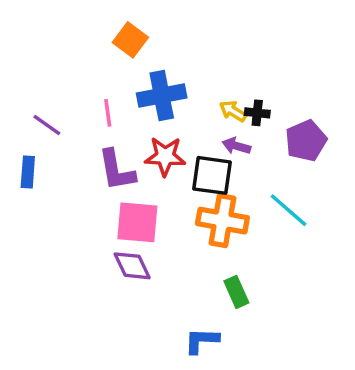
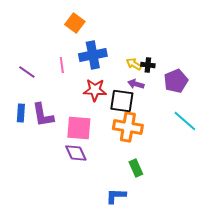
purple L-shape: (116, 170) -> (43, 115), moved
blue rectangle: (28, 172) -> (21, 113), moved
cyan line: (288, 210) -> (185, 121), moved

